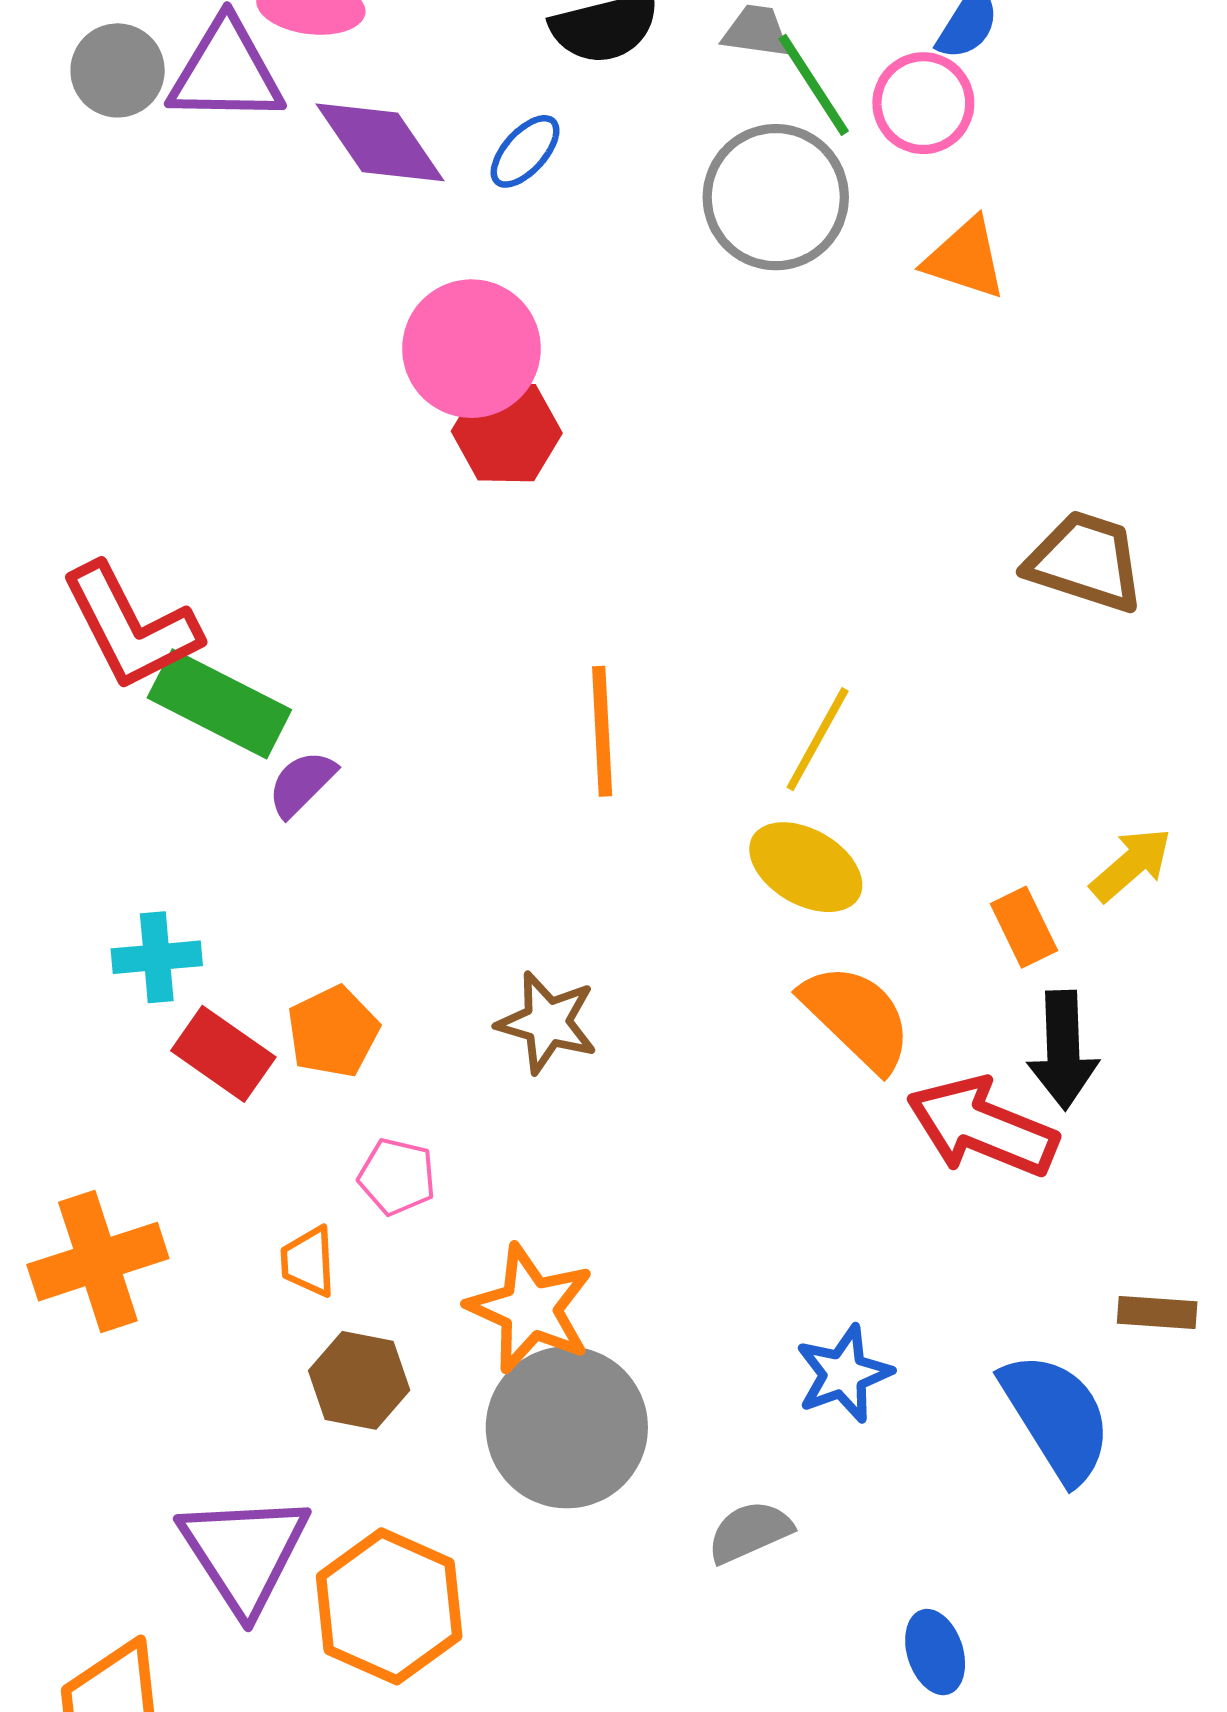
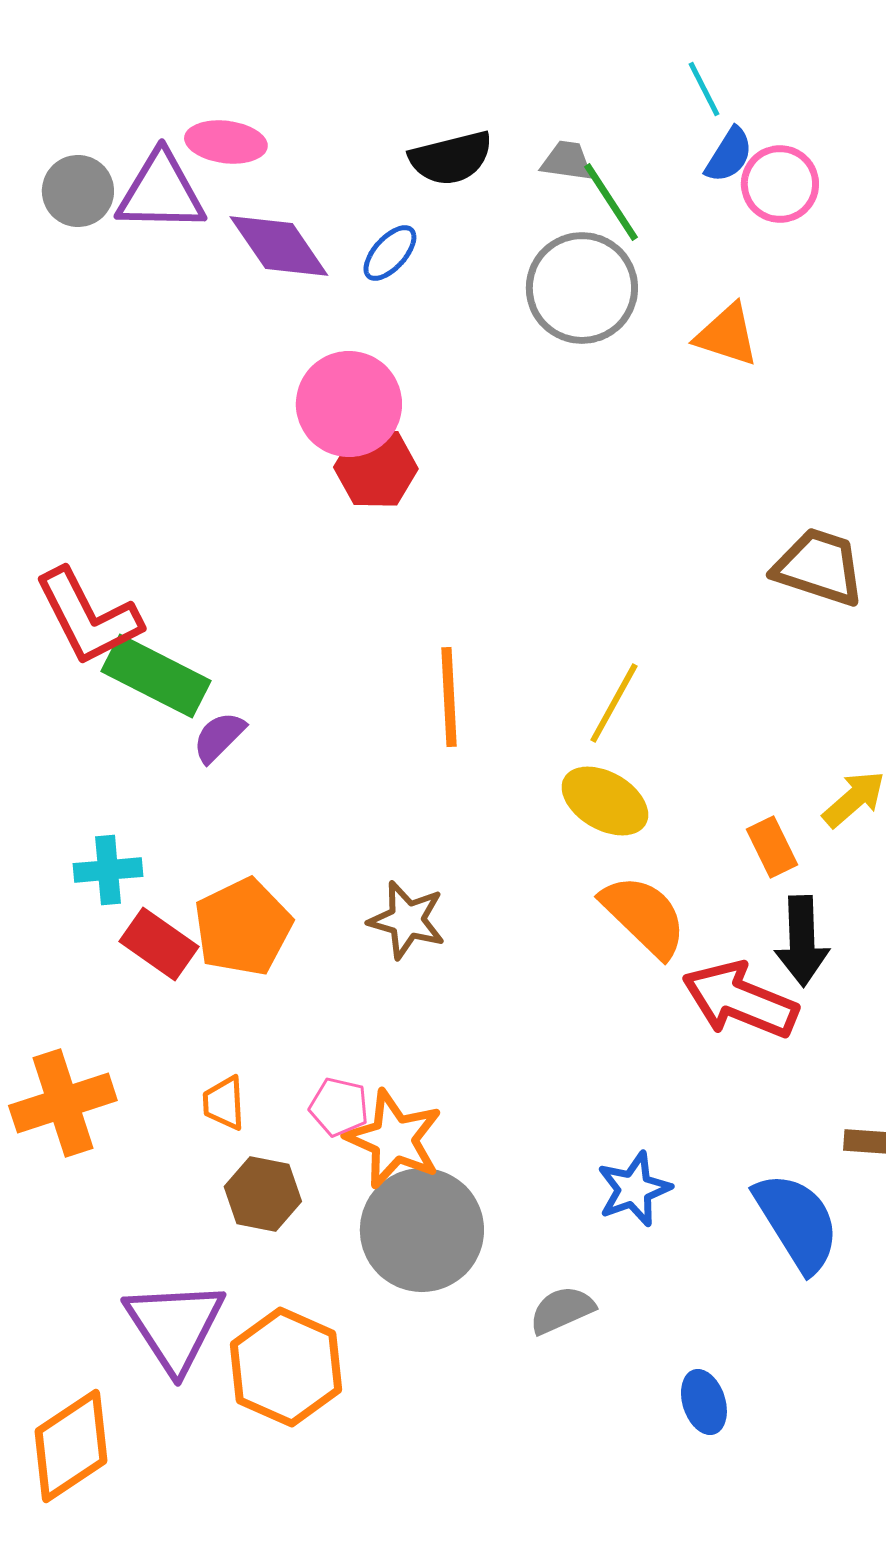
pink circle: (923, 103) -> (780, 184), moved
orange pentagon: (333, 1032) -> (243, 927), size x1.4
pink pentagon: (397, 1177) -> (339, 1107), moved

